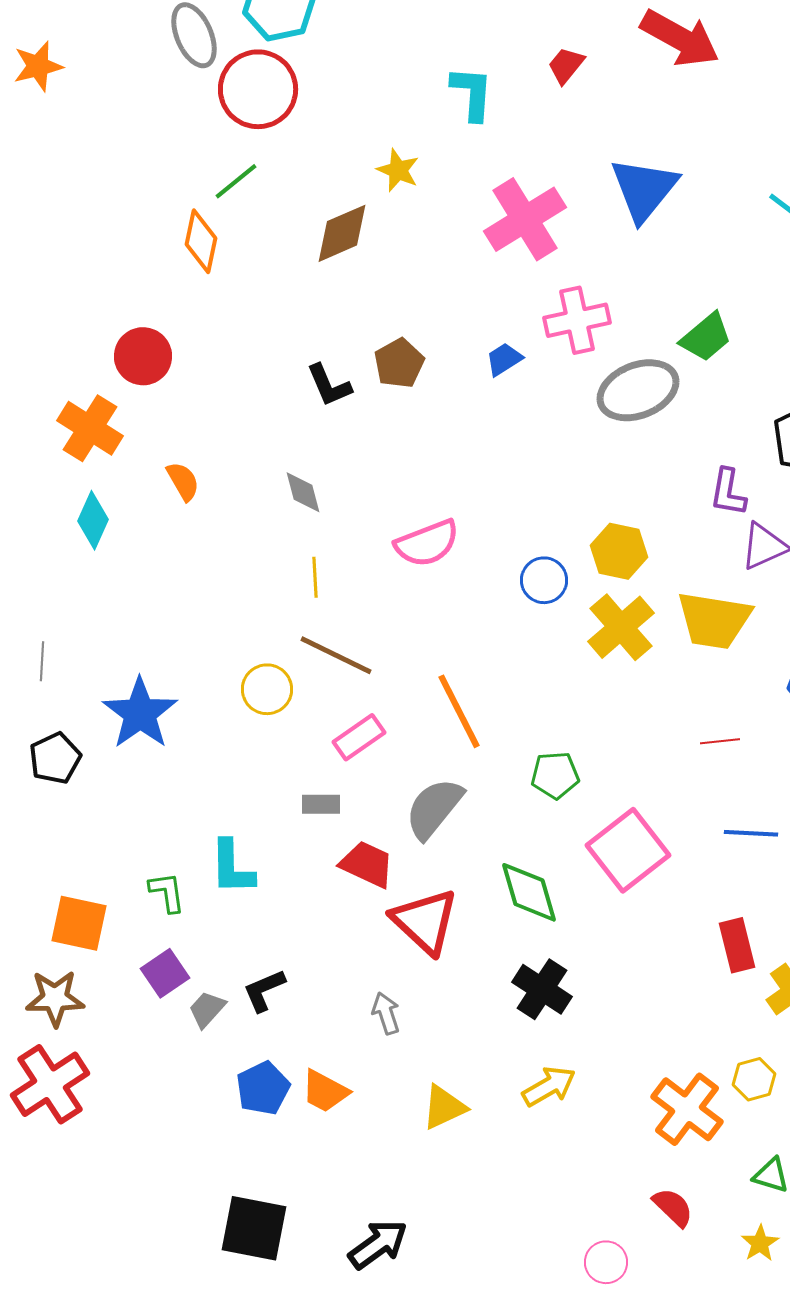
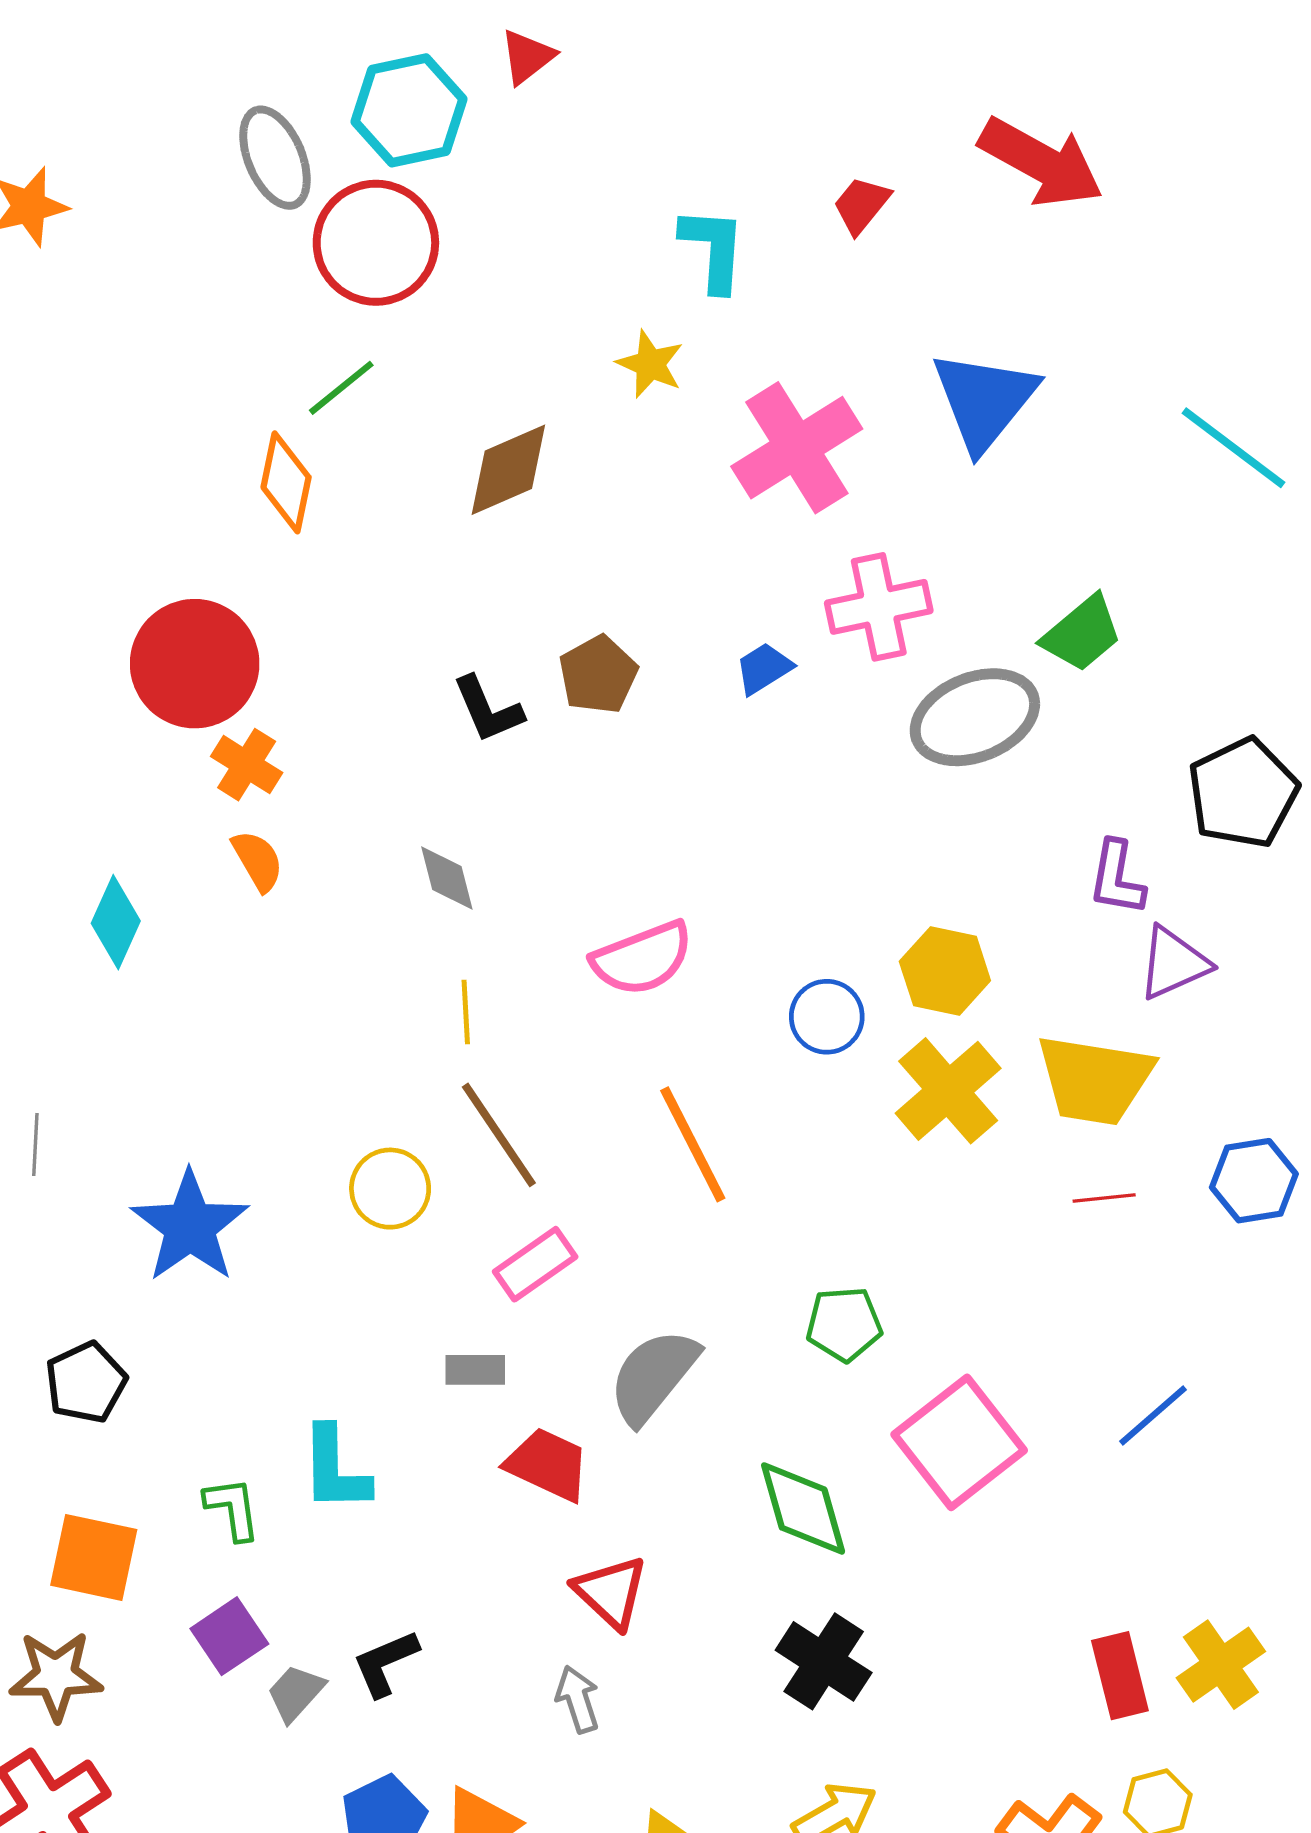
yellow star: (398, 170) -> (650, 364), moved
red circle: (143, 356) -> (195, 664), size x1.4
orange cross: (90, 428) -> (247, 765), moved, size x0.7
brown line: (336, 655) -> (499, 1135), turned 30
orange line: (459, 711) -> (693, 1144), moved
red line: (720, 741) -> (1104, 1198), moved
black pentagon: (55, 758) -> (86, 1382), moved
blue line: (751, 833) -> (1153, 1416), turned -44
red triangle: (425, 921) -> (611, 1592), moved, size x0.7
red rectangle: (737, 945) -> (1120, 1676), moved

